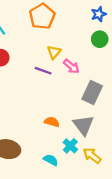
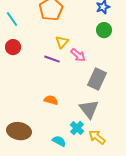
orange semicircle: (52, 122) -> (51, 100), moved

